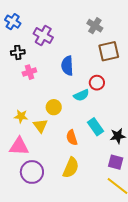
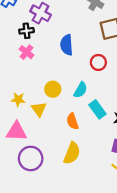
black cross: (18, 52) -> (26, 31), moved
pink cross: (29, 72) -> (26, 52), turned -32
cyan semicircle: (81, 95) -> (81, 90), moved, turned -35

